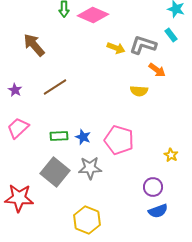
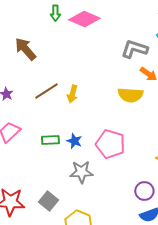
yellow arrow: (116, 48) -> (72, 94), moved, turned 84
yellow semicircle: (139, 91) -> (130, 95), size x1.4
gray square: (55, 172) -> (48, 201), moved, size x0.7

